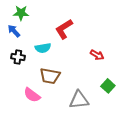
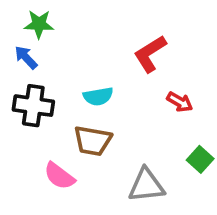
red L-shape: (64, 29) -> (150, 54), moved
cyan semicircle: (43, 48) -> (98, 96), moved
black cross: (18, 57) -> (33, 106), size x1.5

